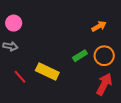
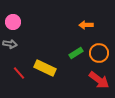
orange arrow: (99, 26) -> (86, 25), moved, turned -152
red arrow: (104, 84) -> (99, 80), turned 100

